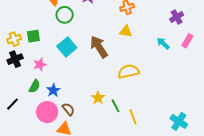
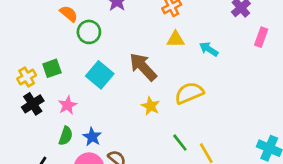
cyan arrow: (163, 43) -> (209, 49), moved
yellow star: (98, 98) -> (151, 106), moved

